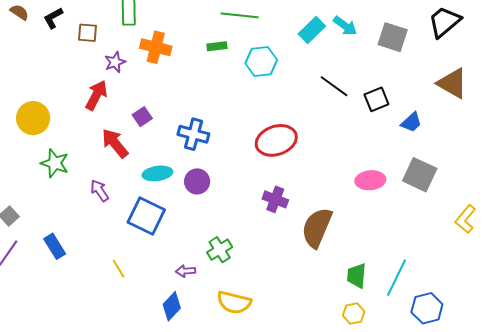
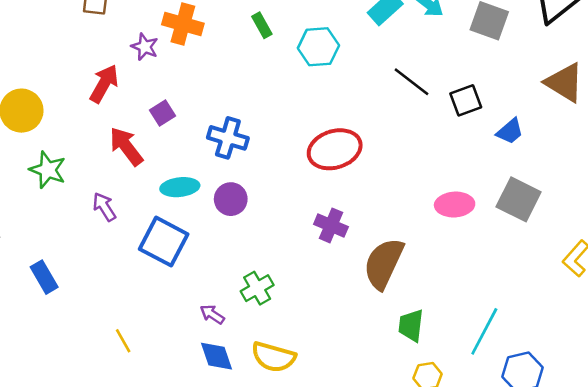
green rectangle: (217, 46) -> (262, 25), turned 66
purple star: (115, 62) -> (145, 47), moved, turned -30
yellow line: (119, 269) -> (123, 341), moved
purple arrow: (186, 271) -> (212, 314), turned 36
green trapezoid: (357, 276) -> (411, 325), moved
blue diamond: (172, 306) -> (217, 356), moved, turned -64

